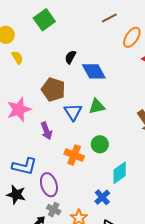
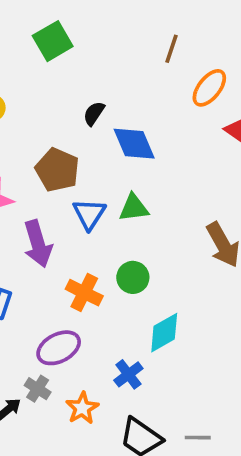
brown line: (109, 18) -> (172, 49), turned -49
purple arrow: (46, 131) -> (38, 244), size x1.4
purple ellipse: (49, 185) -> (59, 348), moved, turned 75

